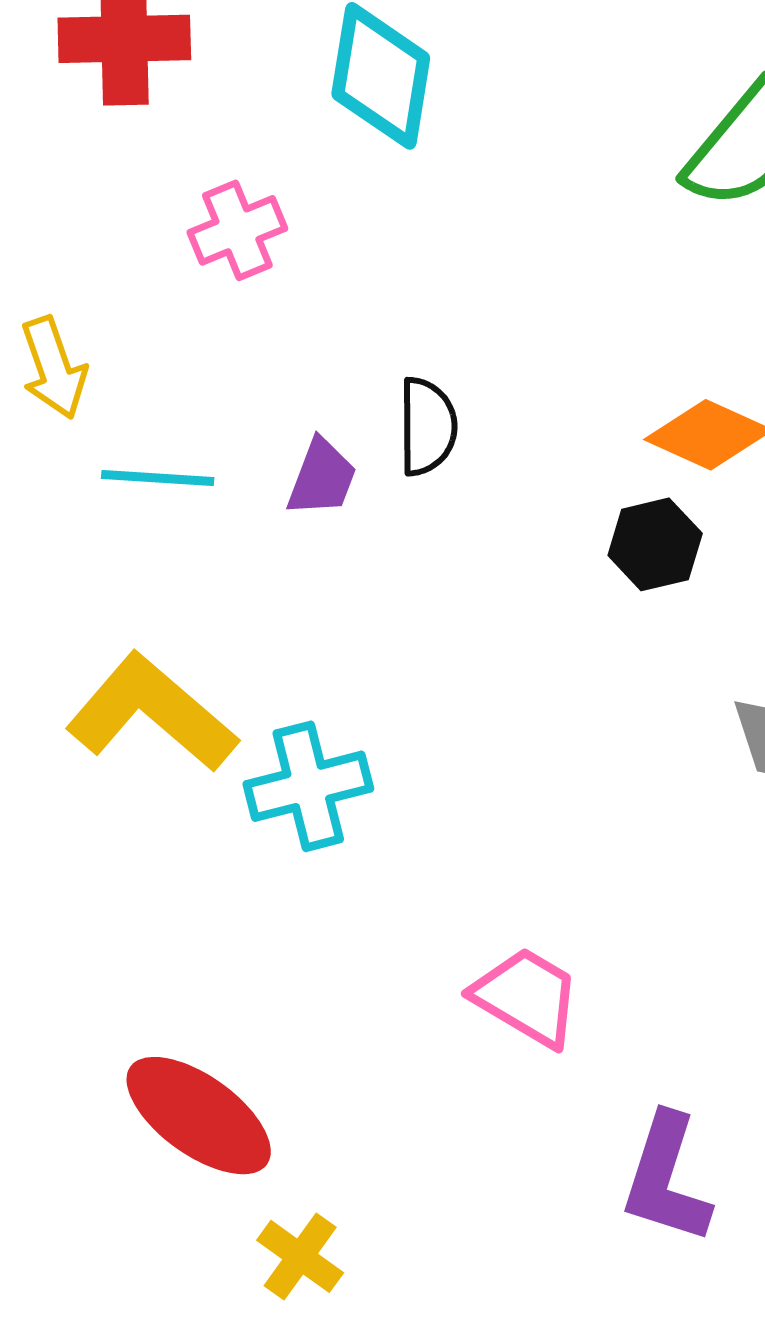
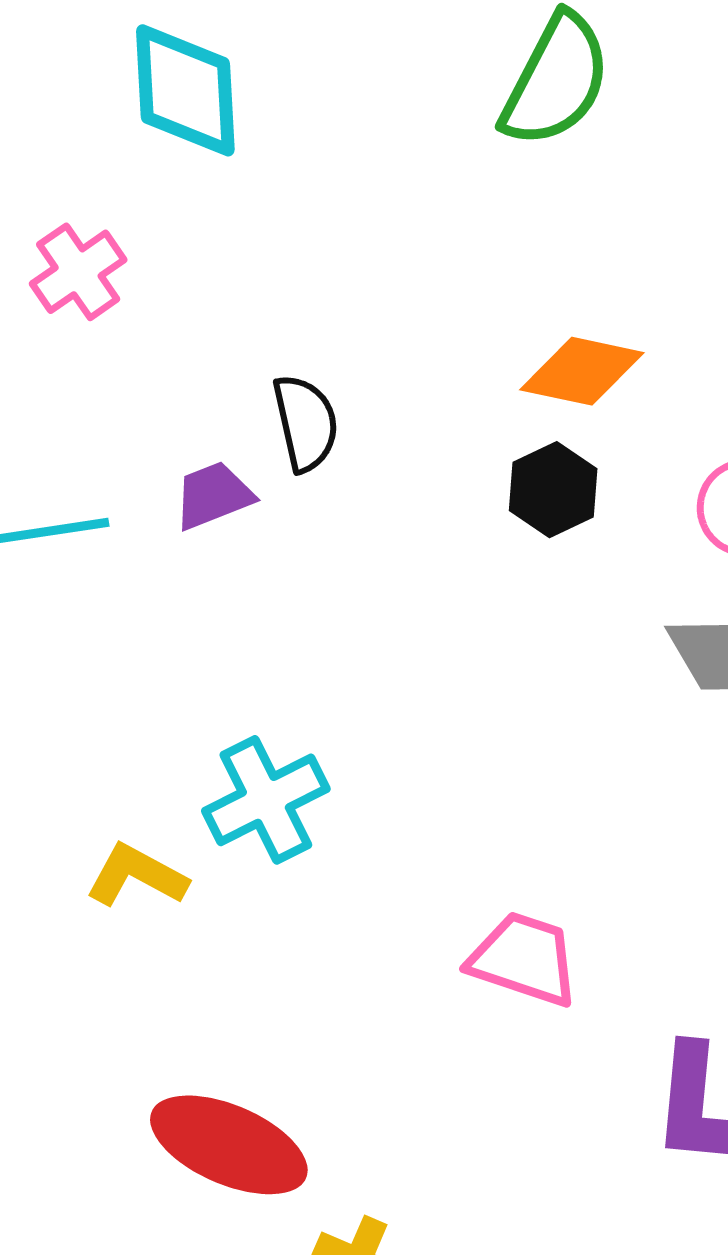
purple trapezoid: (322, 478) -> (213, 495), turned -120
yellow L-shape: (152, 713) -> (137, 875), moved, size x0.6

